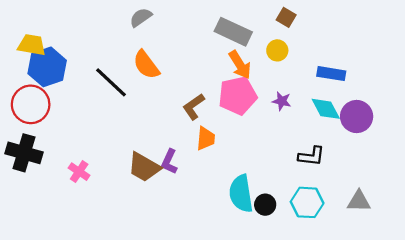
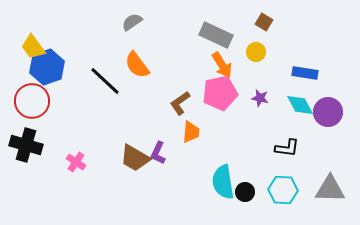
yellow trapezoid: (32, 45) -> (33, 47), turned -136
gray triangle: (359, 201) -> (330, 189), size x1.4

